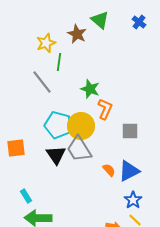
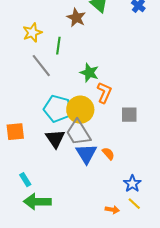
yellow star: (46, 43) -> (32, 33), moved
blue triangle: (129, 171) -> (86, 154), moved, turned -35

